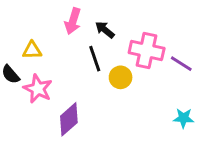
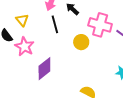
yellow triangle: (32, 50) -> (22, 20), turned 48
black line: (95, 59) -> (55, 24), moved

